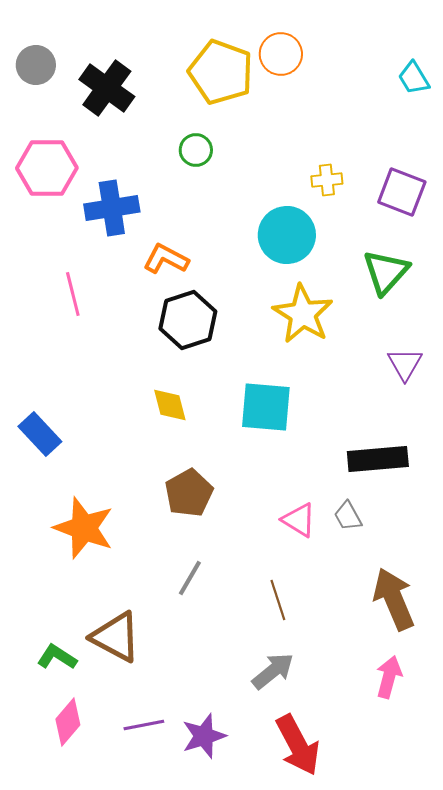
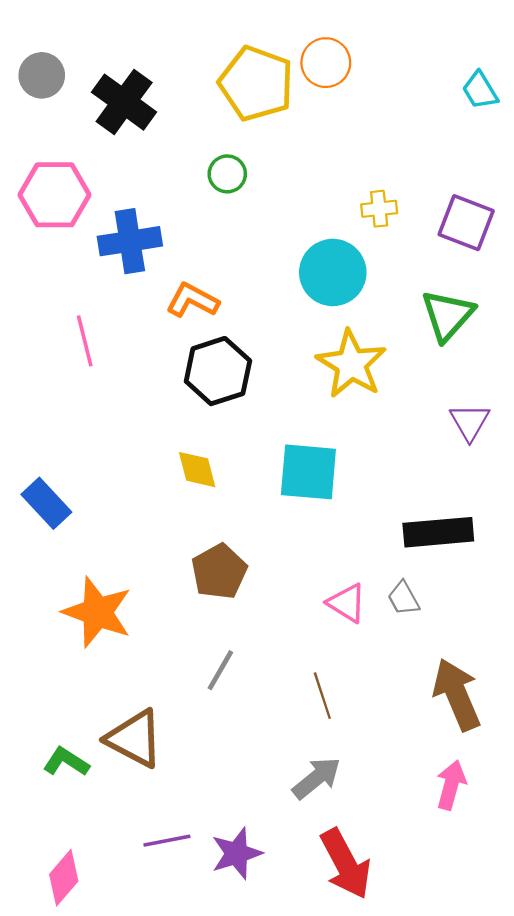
pink diamond: (68, 722) -> (64, 878), moved

